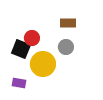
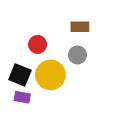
black square: (21, 49) -> (20, 75), moved

